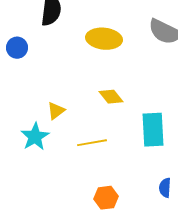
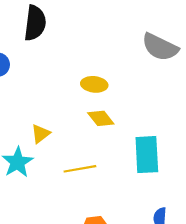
yellow ellipse: (104, 39) -> (94, 84), moved, size x0.7

